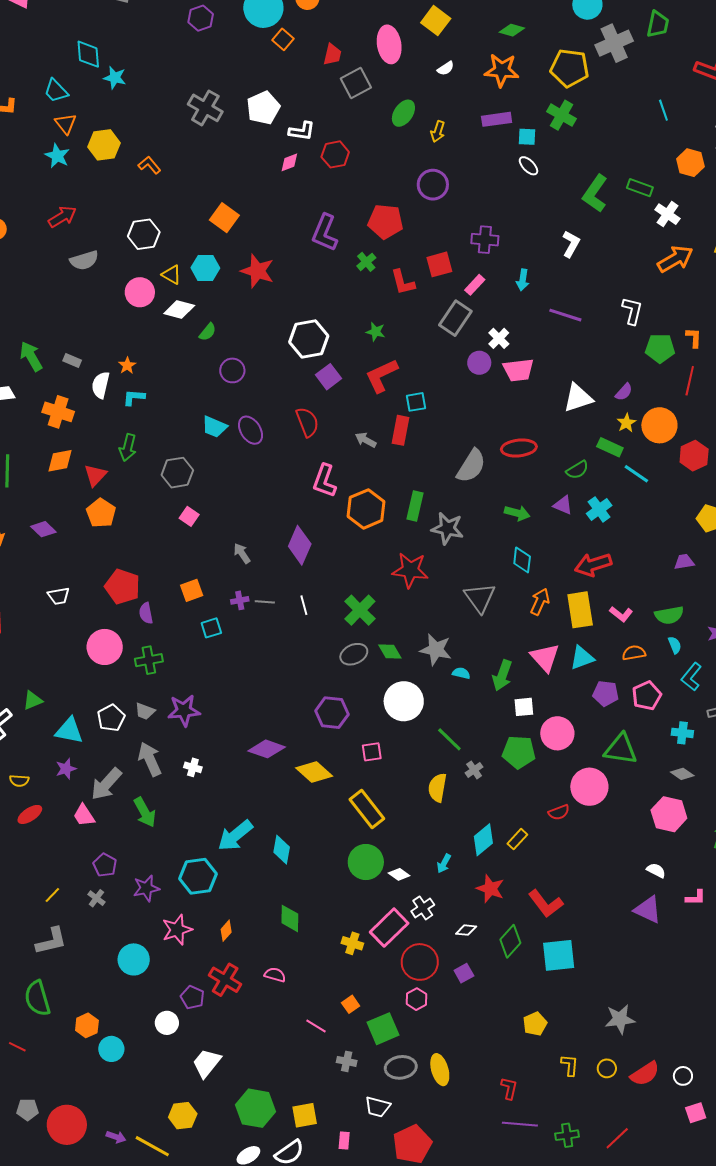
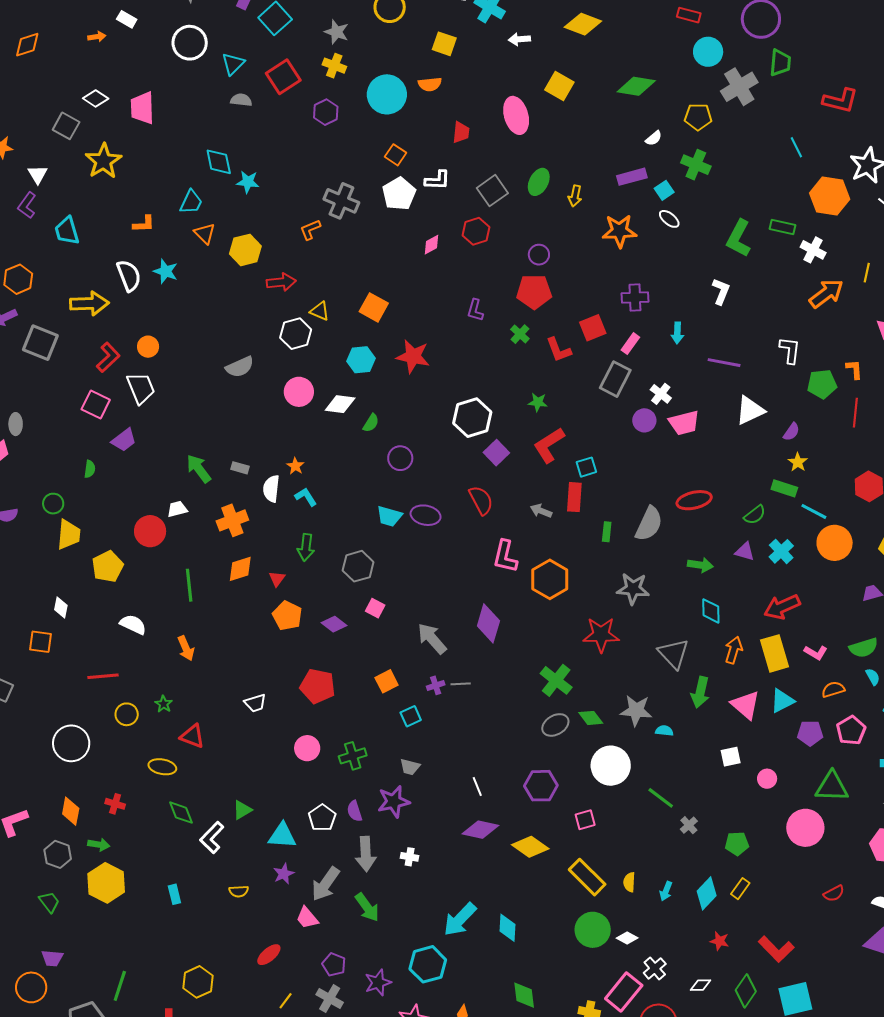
green diamond: (512, 30) -> (636, 86), size x1.5
orange square: (283, 39) -> (395, 155), moved
white semicircle: (446, 68) -> (654, 138), moved
yellow pentagon: (570, 68) -> (698, 117), size x0.7
orange star: (502, 70) -> (619, 231), moved
gray square: (356, 83) -> (492, 191), moved
cyan trapezoid: (56, 91) -> (191, 202), turned -104
white L-shape: (302, 131) -> (437, 180), moved
cyan square: (527, 137) -> (664, 190), turned -30
cyan star: (57, 156) -> (166, 271), moved
orange hexagon: (690, 163) -> (830, 196), size x1.4
orange L-shape: (149, 165) -> (310, 230), moved, turned -65
purple circle: (433, 185) -> (539, 255), moved, size x0.7
red arrow: (62, 217) -> (281, 282), moved, turned 32
purple L-shape: (325, 233) -> (475, 310), size x0.6
yellow triangle: (172, 275) -> (320, 311), moved
cyan L-shape: (134, 397) -> (306, 497), turned 60
white triangle: (578, 398) -> (750, 410), moved
orange cross: (58, 412) -> (232, 520), turned -32
orange circle: (659, 425) -> (835, 543), moved
purple ellipse: (251, 430) -> (426, 515), turned -40
red triangle: (95, 475) -> (277, 579), size x0.7
green rectangle: (415, 506) -> (607, 532), moved, size x0.7
purple diamond: (43, 529) -> (334, 624), moved
gray arrow: (242, 553) -> (432, 638), size x1.6
white line: (304, 605) -> (477, 787), moved
purple semicircle: (146, 613) -> (355, 811), moved
pink circle: (105, 647) -> (307, 748), size x0.7
green arrow: (502, 675) -> (700, 692), moved
gray trapezoid: (145, 711) -> (410, 767), moved
pink circle: (557, 733) -> (767, 779), size x0.6
green pentagon: (519, 752) -> (737, 844), moved, size x0.7
gray arrow: (150, 759) -> (366, 854), turned -152
yellow semicircle: (437, 788) -> (629, 882), moved, size x0.7
red semicircle: (559, 812) -> (834, 893), moved
red ellipse: (30, 814) -> (269, 955), moved
cyan arrow: (444, 864) -> (666, 891), moved
red star: (490, 889) -> (719, 941), size x0.7
gray cross: (96, 898) -> (330, 999), size x1.5

